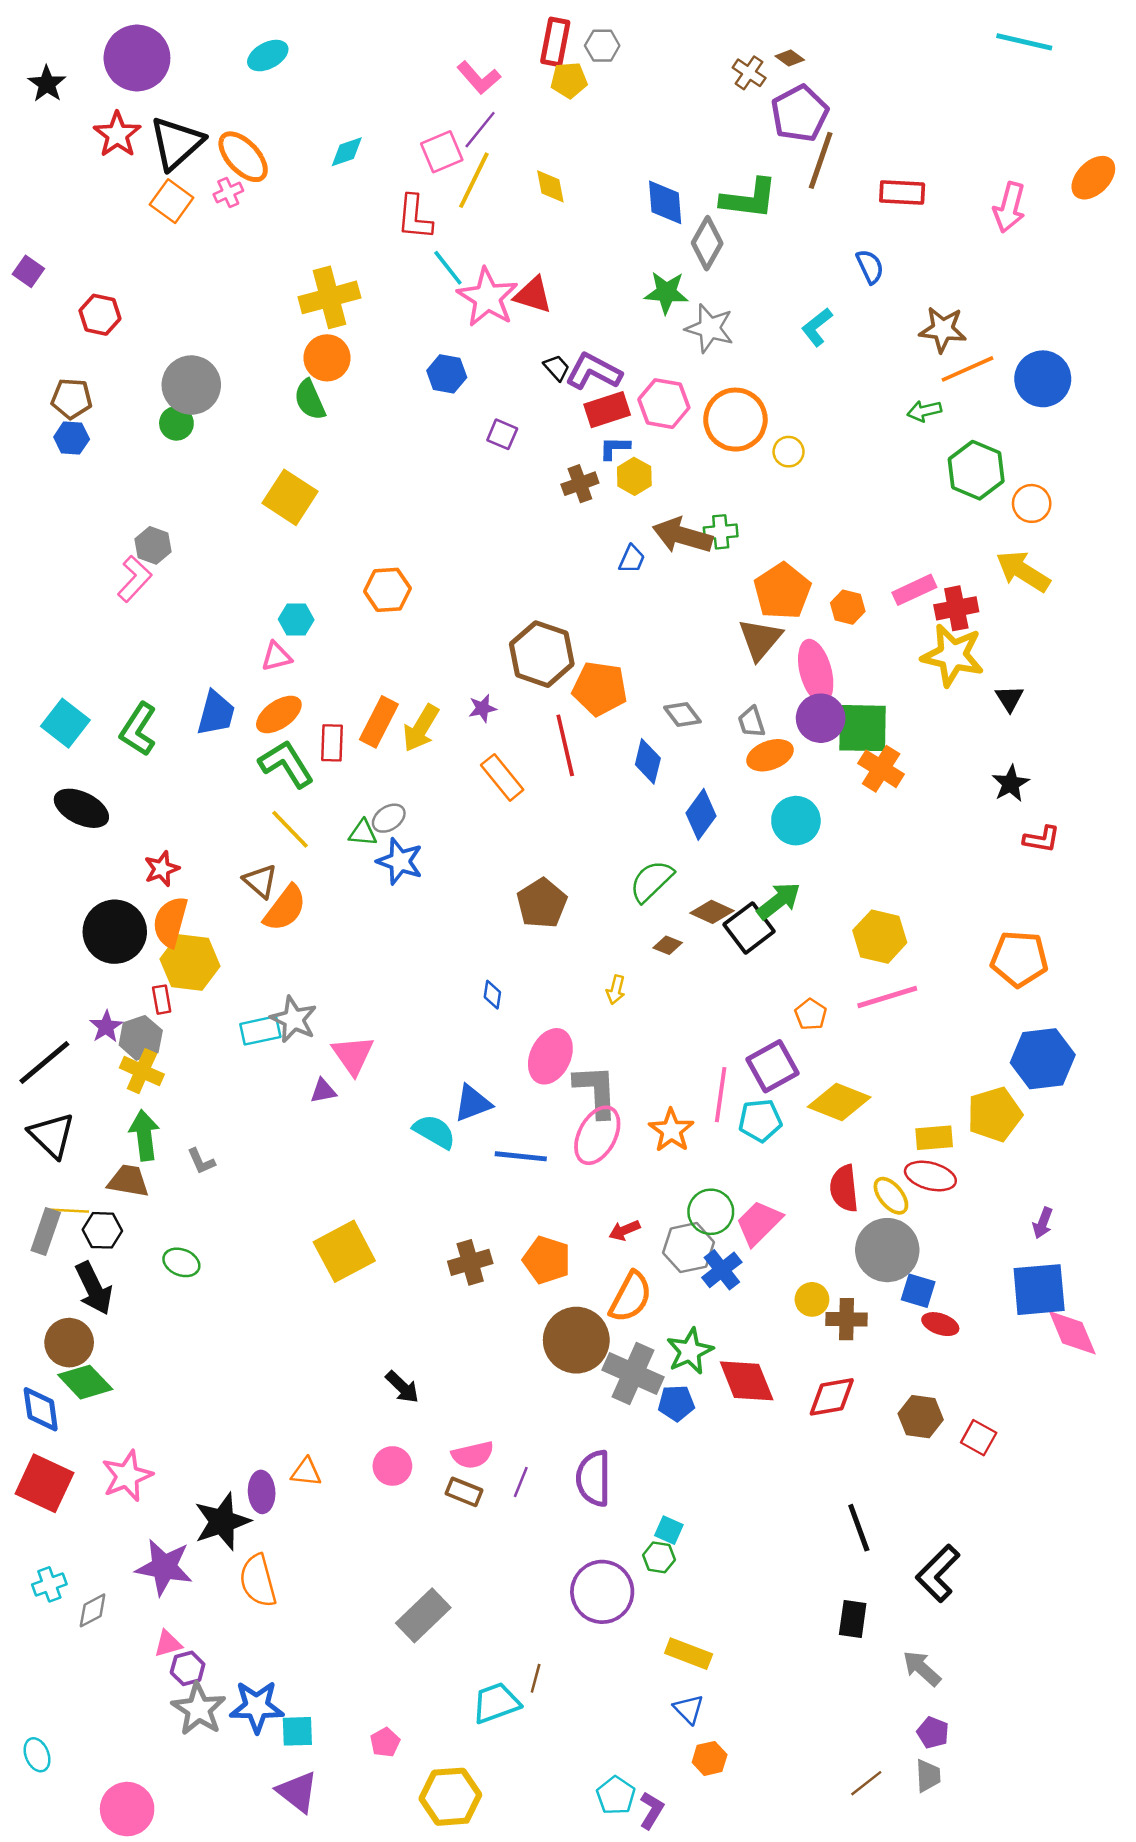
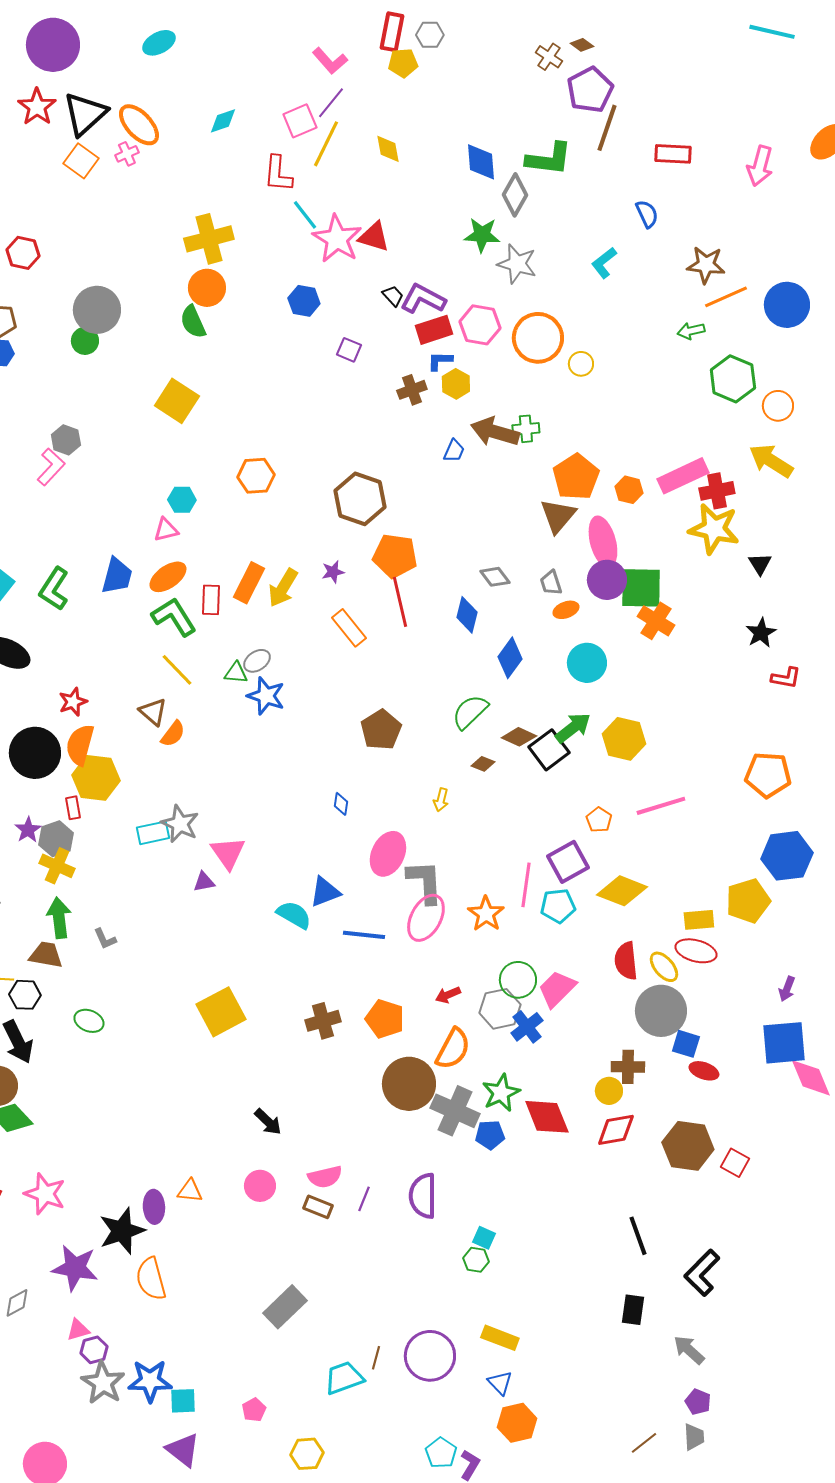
pink rectangle: (914, 590) -> (683, 476), size x1.4
brown hexagon: (542, 654) -> (360, 499), moved
orange pentagon: (600, 689) -> (395, 556), moved
orange ellipse: (770, 755) -> (566, 610), size x0.7
orange semicircle: (285, 908) -> (173, 734), size x0.7
yellow hexagon: (880, 937) -> (624, 739), moved
yellow circle: (812, 1299) -> (609, 1091), moved
brown hexagon: (921, 1417) -> (688, 1146), size x1.4
pink star: (127, 1476) -> (45, 1194), turned -30
purple circle: (602, 1592) -> (430, 1356), moved
orange hexagon: (710, 1758) -> (517, 1423), size x1.4
yellow hexagon: (450, 1797) -> (307, 1454), size x0.7

